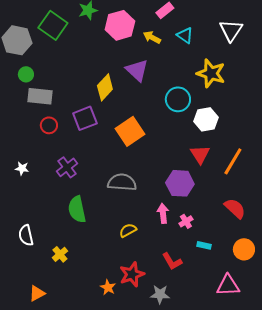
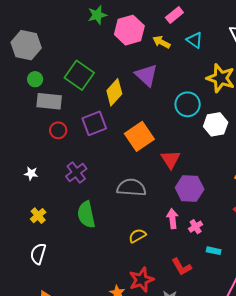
green square: (53, 25) -> (79, 75), moved
red triangle: (200, 154) -> (170, 159), moved
white semicircle: (26, 235) -> (38, 254), moved, turned 30
yellow cross: (60, 254) -> (38, 216), moved

